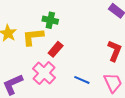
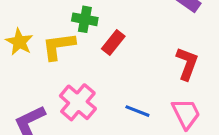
red rectangle: (56, 49) -> (113, 42), moved

